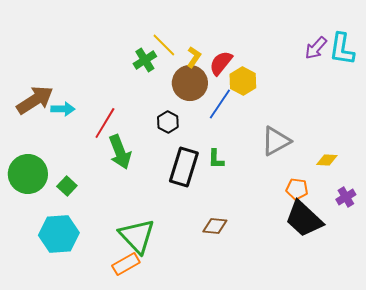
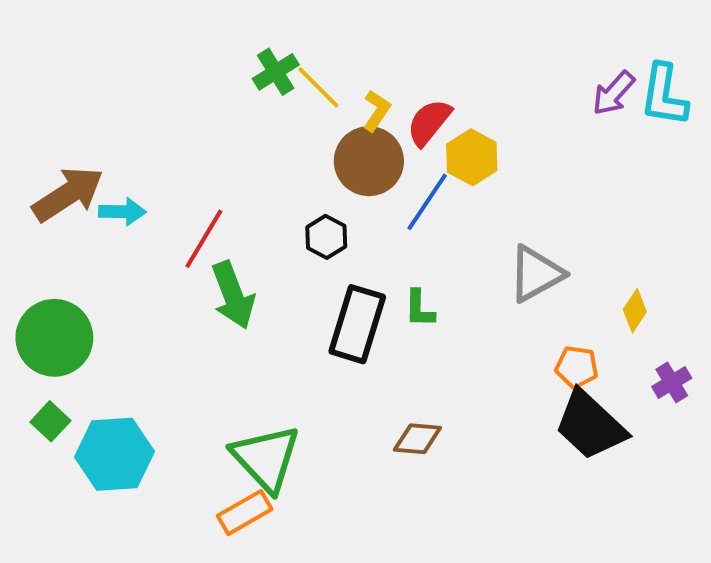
green cross: (145, 60) -> (276, 72), moved
yellow diamond: (327, 160) -> (635, 311), turned -60
green square: (67, 186) -> (50, 421), moved

